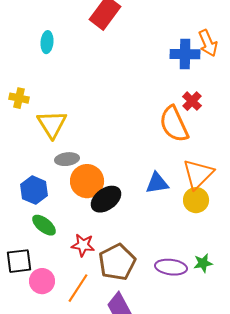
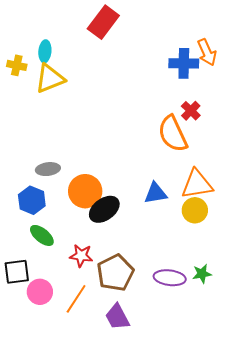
yellow cross: (19, 98) -> (17, 65), moved
yellow triangle: (52, 124) -> (50, 78), moved, turned 40
gray ellipse: (67, 159) -> (48, 169), moved
orange triangle: (198, 174) -> (197, 184), turned 36

